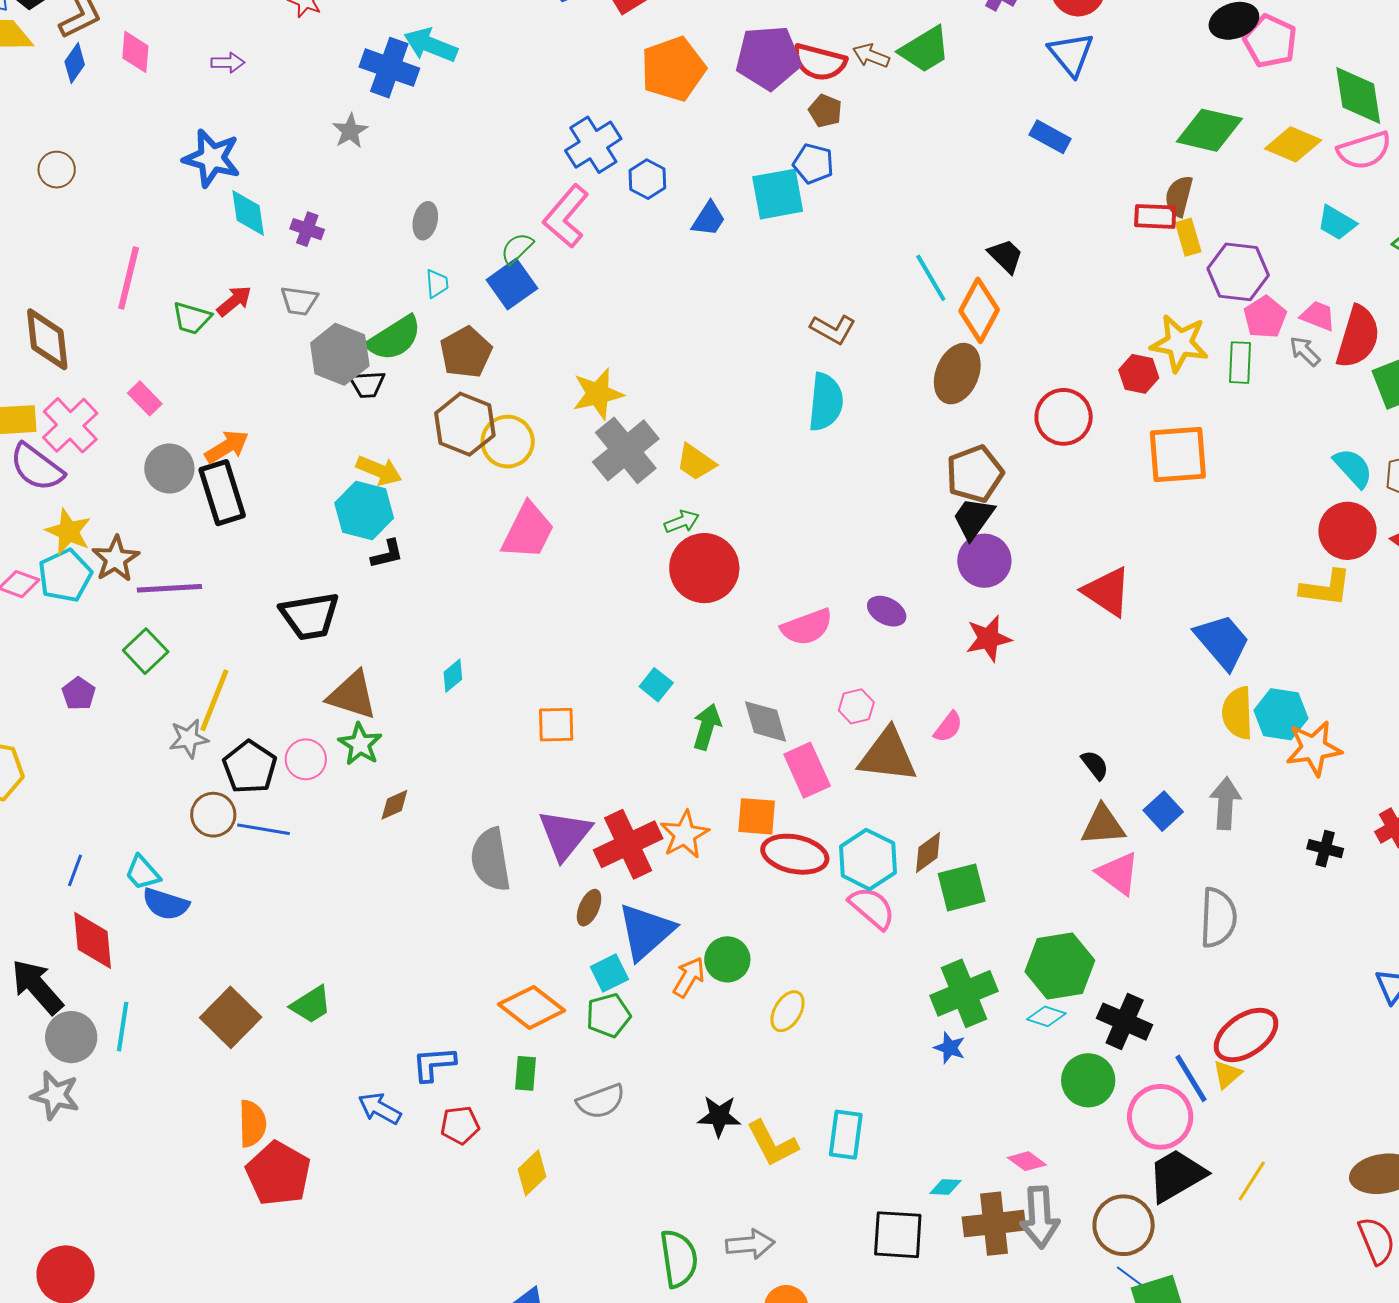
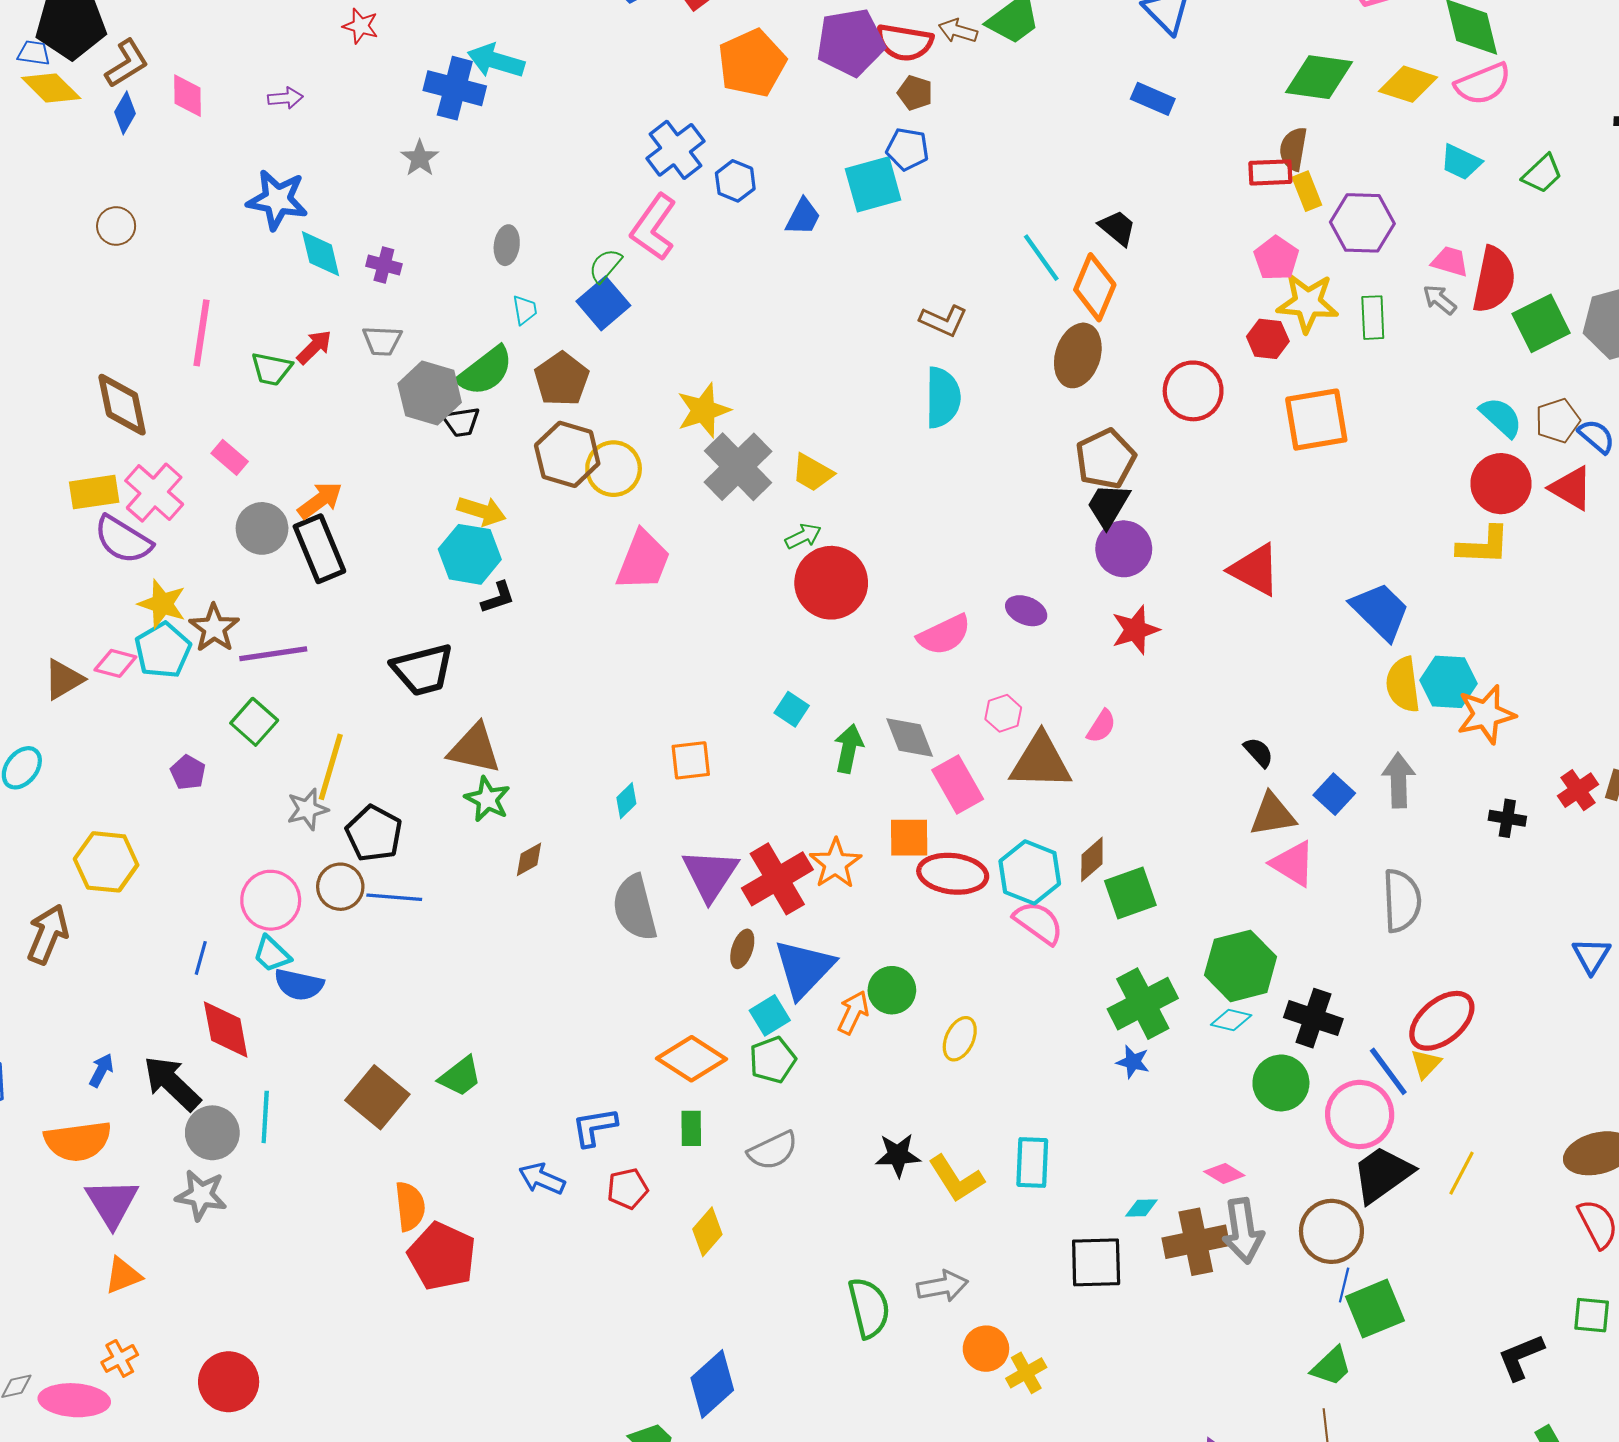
pink pentagon: (1265, 317) -> (1276, 258), moved
cyan diamond: (453, 676) -> (626, 801), moved
pink circle: (306, 759) -> (271, 900), moved, size x1.4
blue line: (1131, 1277) -> (1344, 1285), turned 72

